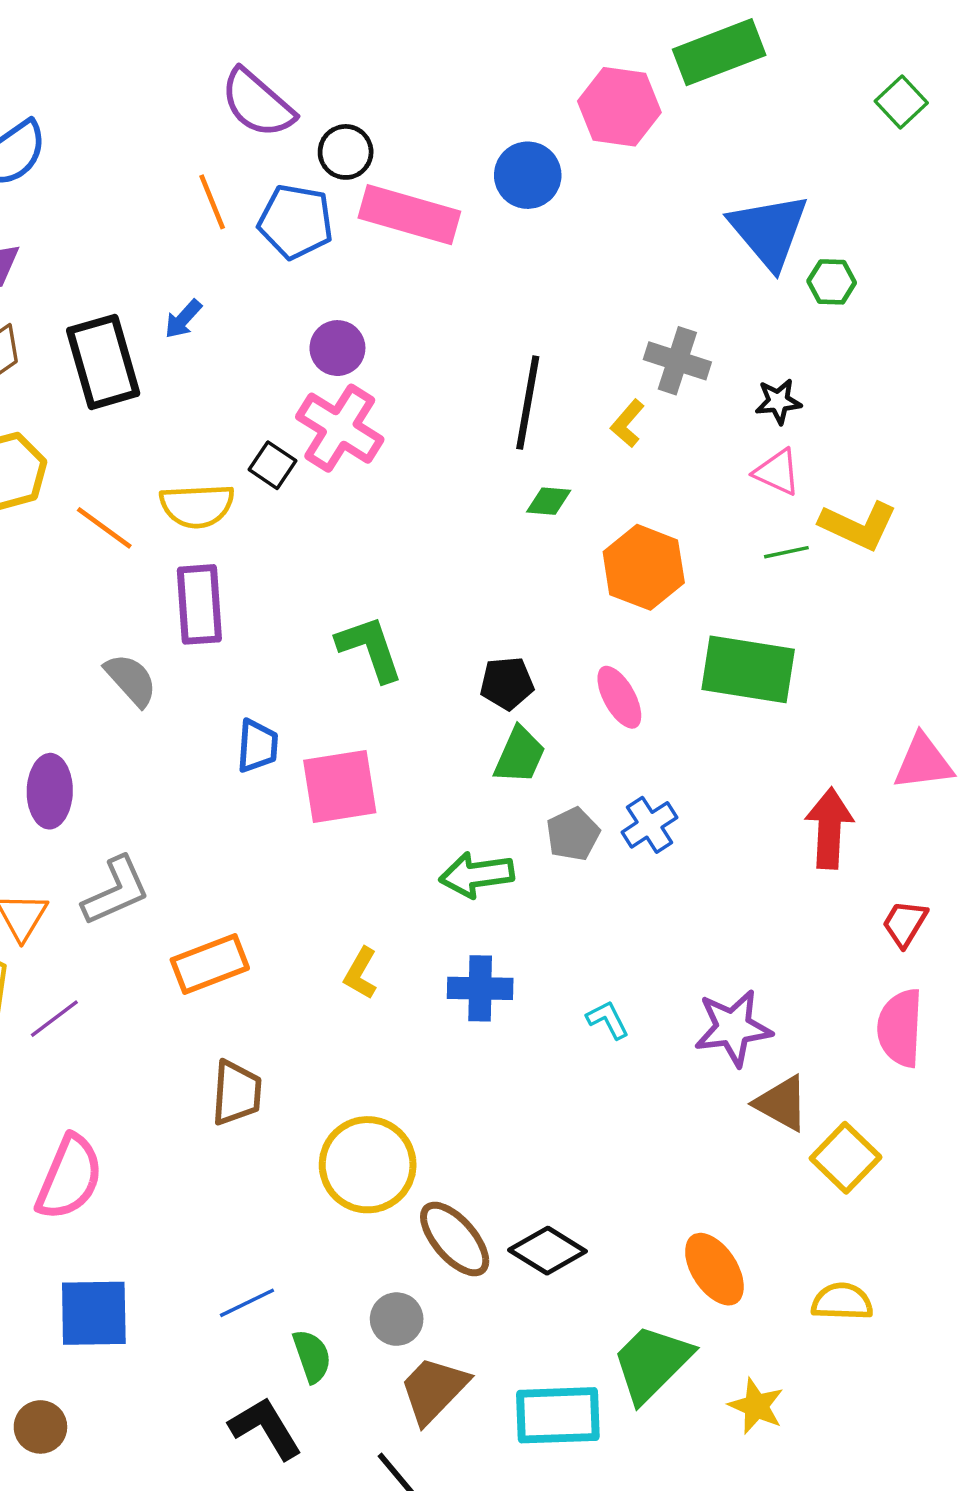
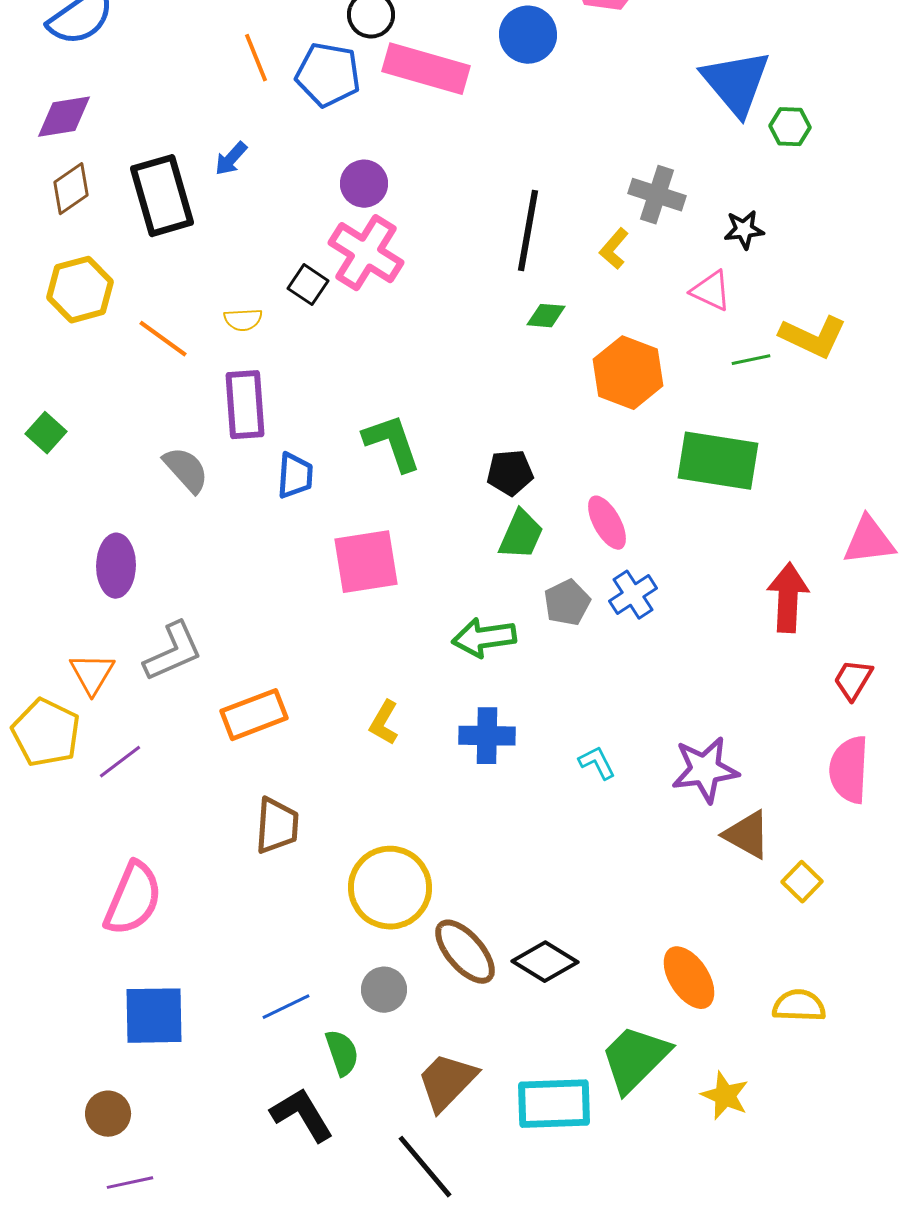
pink triangle: (777, 472) -> (711, 291), moved
yellow semicircle: (197, 506) -> (243, 320), size x0.6
pink ellipse: (619, 697) -> (607, 523), moved
blue trapezoid: (257, 746) -> (295, 476), moved
yellow square: (846, 1158) -> (802, 882), size x0.7
gray circle: (397, 1319) -> (384, 990), moved

